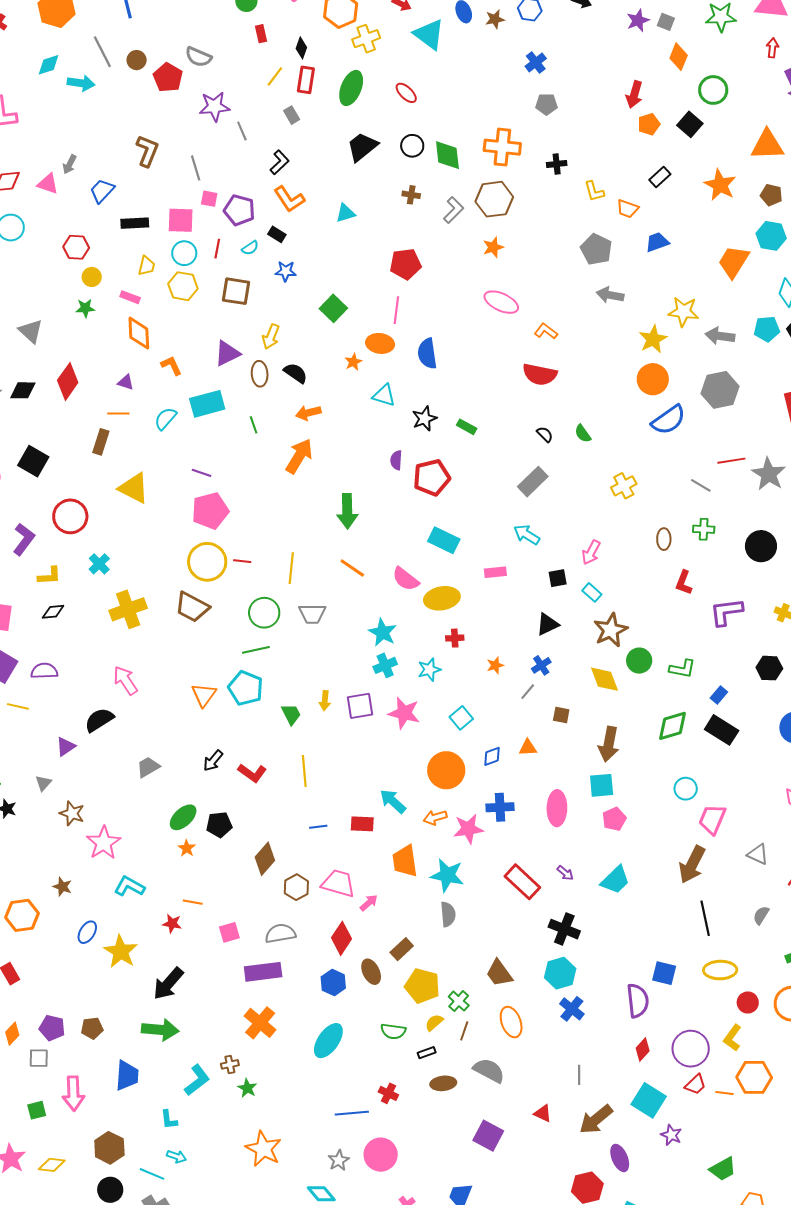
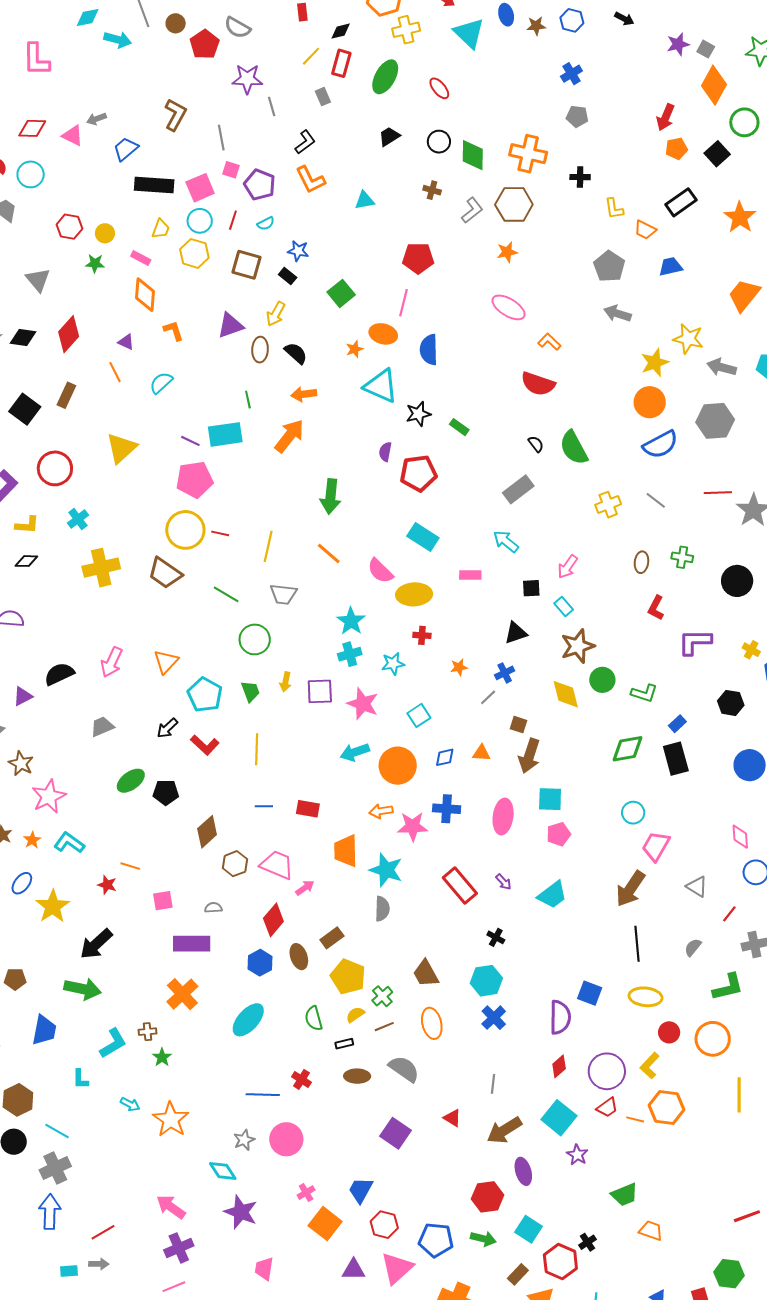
black diamond: (301, 48) -> (341, 31), turned 50
orange diamond: (679, 57) -> (714, 85), size x1.4
black trapezoid: (362, 147) -> (389, 137), size x0.7
gray arrow: (70, 164) -> (96, 119), turned 36
black rectangle: (660, 177) -> (681, 202), size x1.4
pink square: (181, 220) -> (200, 188), turned -32
black rectangle: (135, 223) -> (154, 185), size x1.4
black rectangle: (277, 234) -> (288, 276), moved
red hexagon: (76, 247) -> (69, 227), moved
cyan triangle: (384, 395) -> (381, 386), size x1.5
cyan rectangle: (207, 404) -> (225, 434), moved
orange line: (118, 413) -> (115, 372), turned 55
green semicircle: (583, 434) -> (574, 448), size x1.8
brown rectangle: (101, 442) -> (66, 395), moved
gray line: (701, 485) -> (656, 500), moved
yellow triangle: (134, 488) -> (121, 448), turned 44
green circle: (264, 613) -> (255, 639), moved
green line: (256, 650) -> (226, 594), moved, turned 36
pink arrow: (125, 680) -> (112, 662), moved, turned -128
cyan pentagon: (246, 688) -> (205, 695), moved
black rectangle: (722, 730) -> (676, 759), turned 36
brown arrow: (609, 744) -> (529, 756), moved
cyan arrow: (393, 801) -> (355, 752), moved, turned -68
orange star: (187, 848) -> (32, 840), moved
black cross: (564, 929) -> (496, 937), size x0.6
gray semicircle: (280, 933) -> (213, 908), size x0.6
green semicircle: (393, 1031) -> (314, 1018), turned 60
brown line: (464, 1031) -> (384, 1027), turned 42
cyan arrow: (177, 1156) -> (130, 1104), moved

